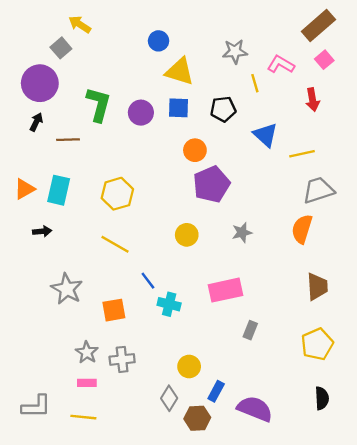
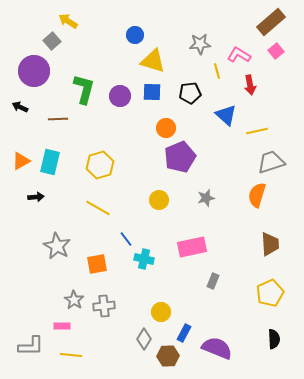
red arrow: (313, 100) -> (250, 85), moved
black arrow: (36, 122) -> (20, 107), moved, turned -91
pink rectangle: (87, 383) -> (62, 326), moved

